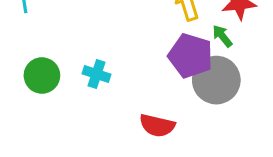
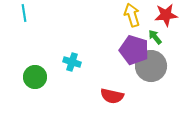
green circle: (42, 75) -> (35, 77), moved

